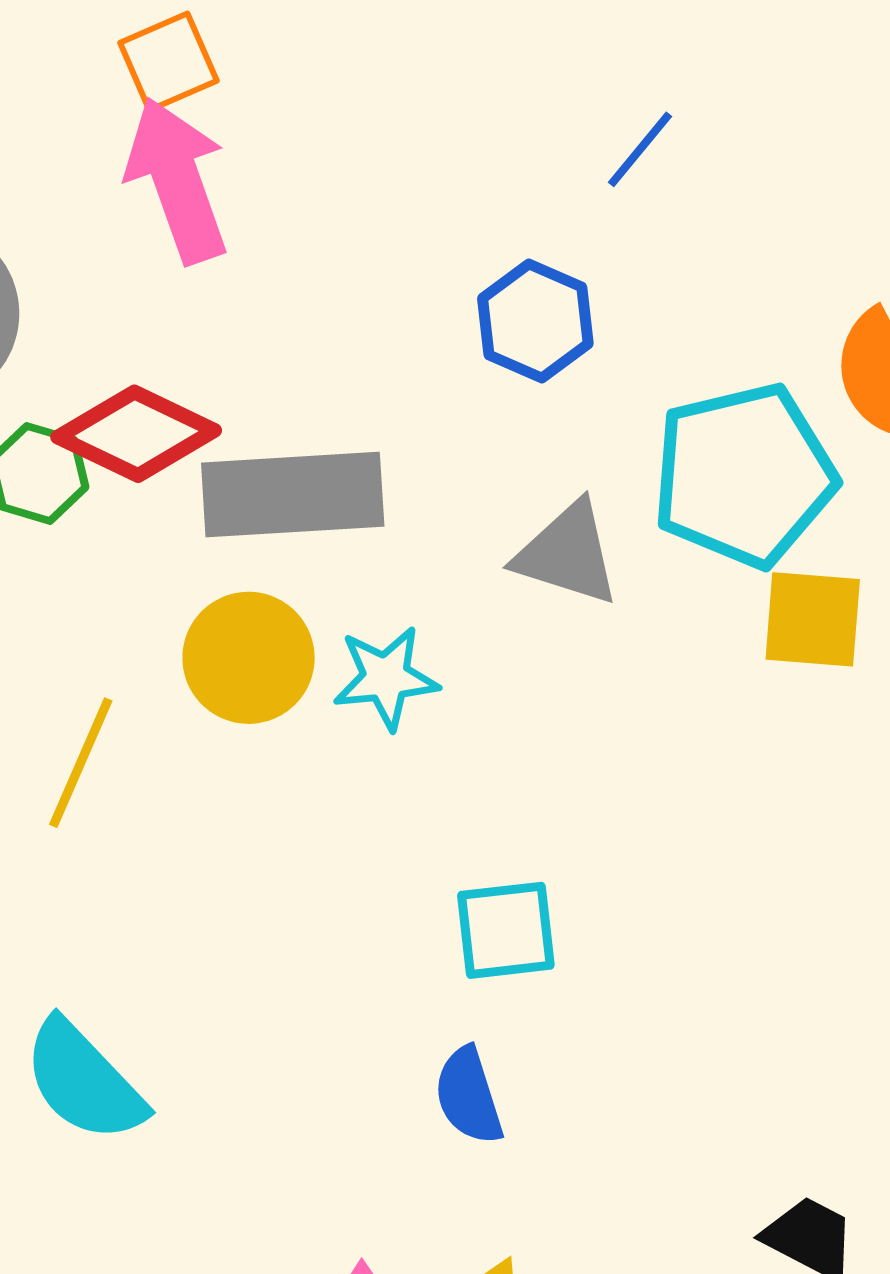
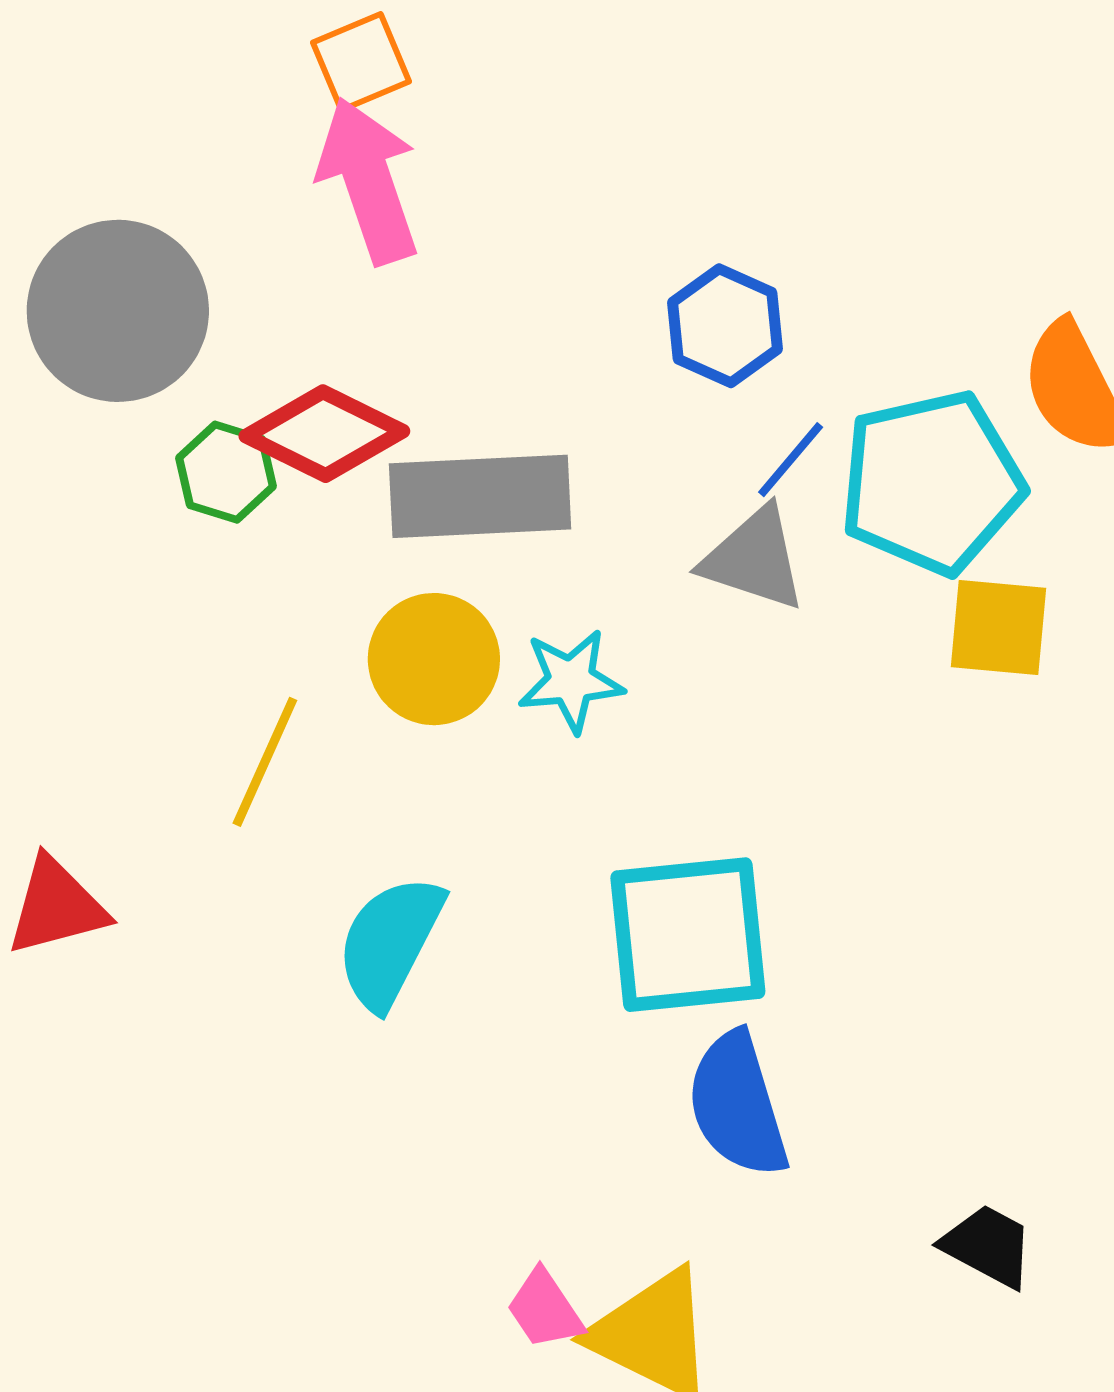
blue line: (640, 149) -> (791, 460), moved
cyan square: (506, 930) -> (688, 935), size x1.6
cyan semicircle: (84, 1081) -> (390, 942), moved, turned 70
blue semicircle: (469, 1096) -> (737, 1105), moved, size x1.5

